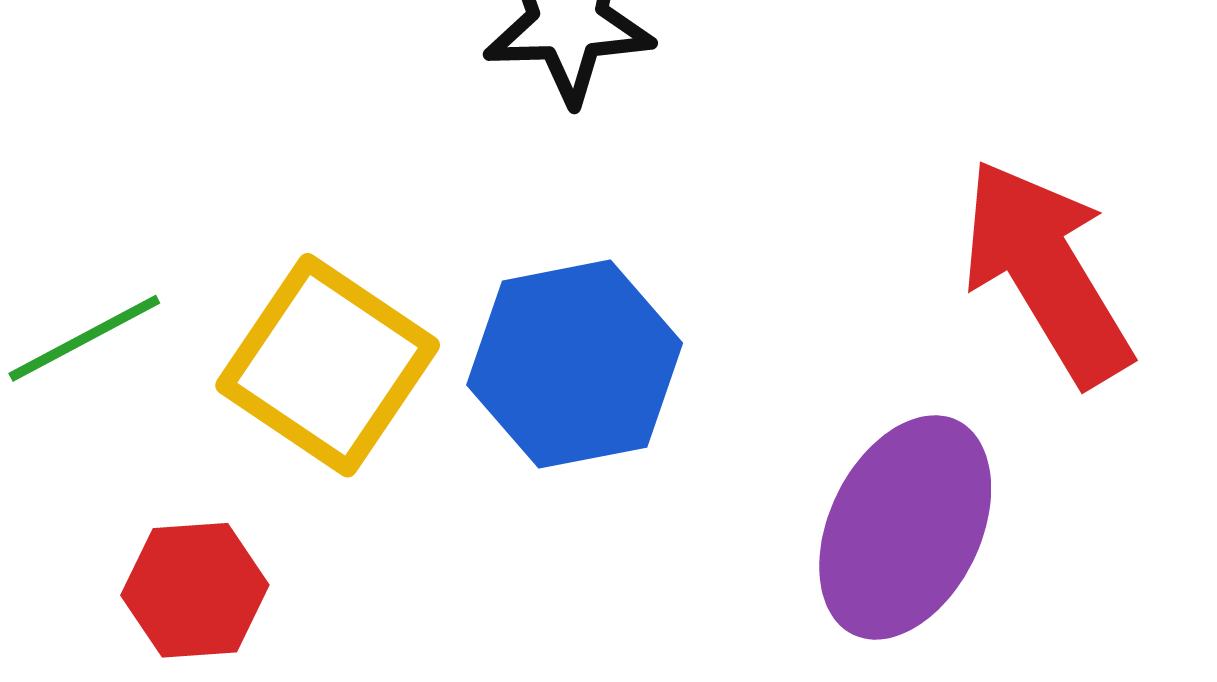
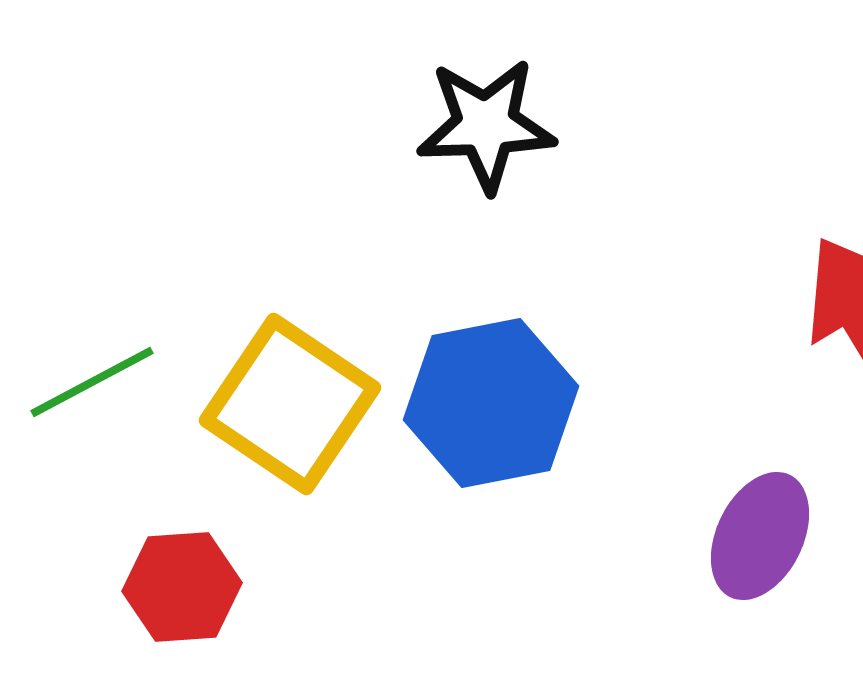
purple ellipse: (905, 527) -> (760, 536), size x0.7

